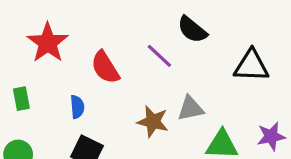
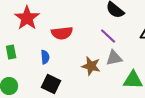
purple line: (159, 56) -> (108, 36), moved
red semicircle: (105, 67) -> (62, 33), turned -65

